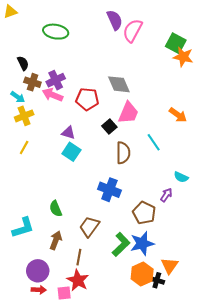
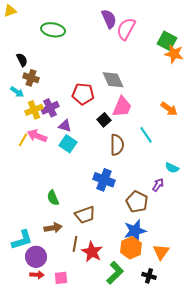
purple cross: (56, 80) -> (50, 108), moved
pink arrow: (52, 95) -> (37, 136), moved
yellow cross: (24, 116) -> (34, 110), moved
brown trapezoid: (89, 227) -> (85, 215), turned -145
cyan L-shape: (23, 228) -> (22, 240), moved
brown arrow: (56, 240) -> (53, 228), turned 60
green L-shape: (121, 244) -> (115, 273), moved
orange hexagon: (142, 274) -> (131, 248), moved
red star: (78, 280) -> (92, 252), moved
black cross: (157, 280) -> (149, 276), moved

